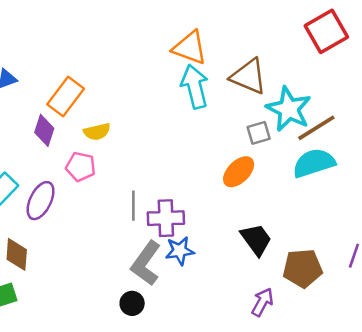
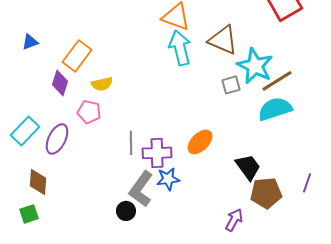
orange ellipse: (239, 172) -> (200, 142), moved
black trapezoid: (256, 239) -> (248, 167), moved
black circle: (132, 303) -> (126, 211), moved

